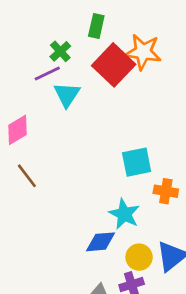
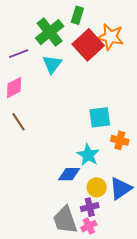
green cross: (60, 51) -> (50, 32), size x1.8
purple line: (47, 73) -> (19, 54), moved

